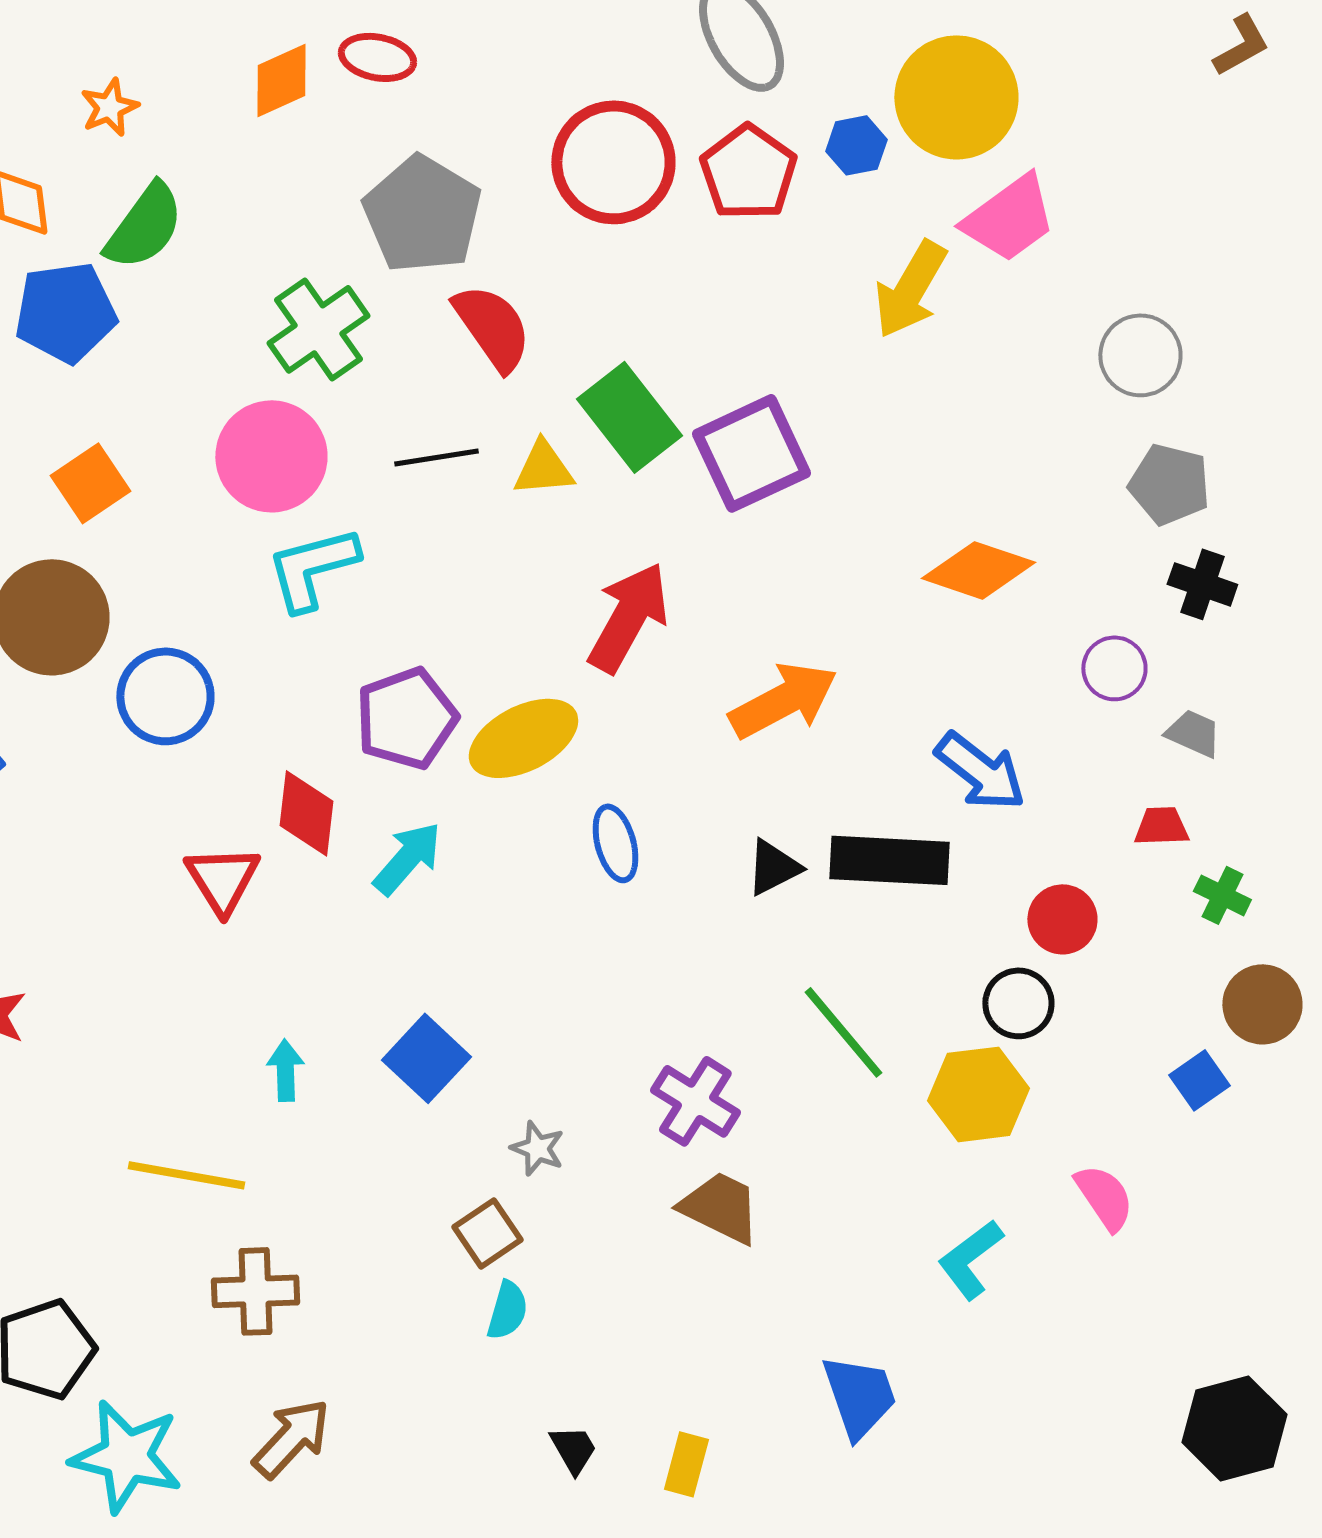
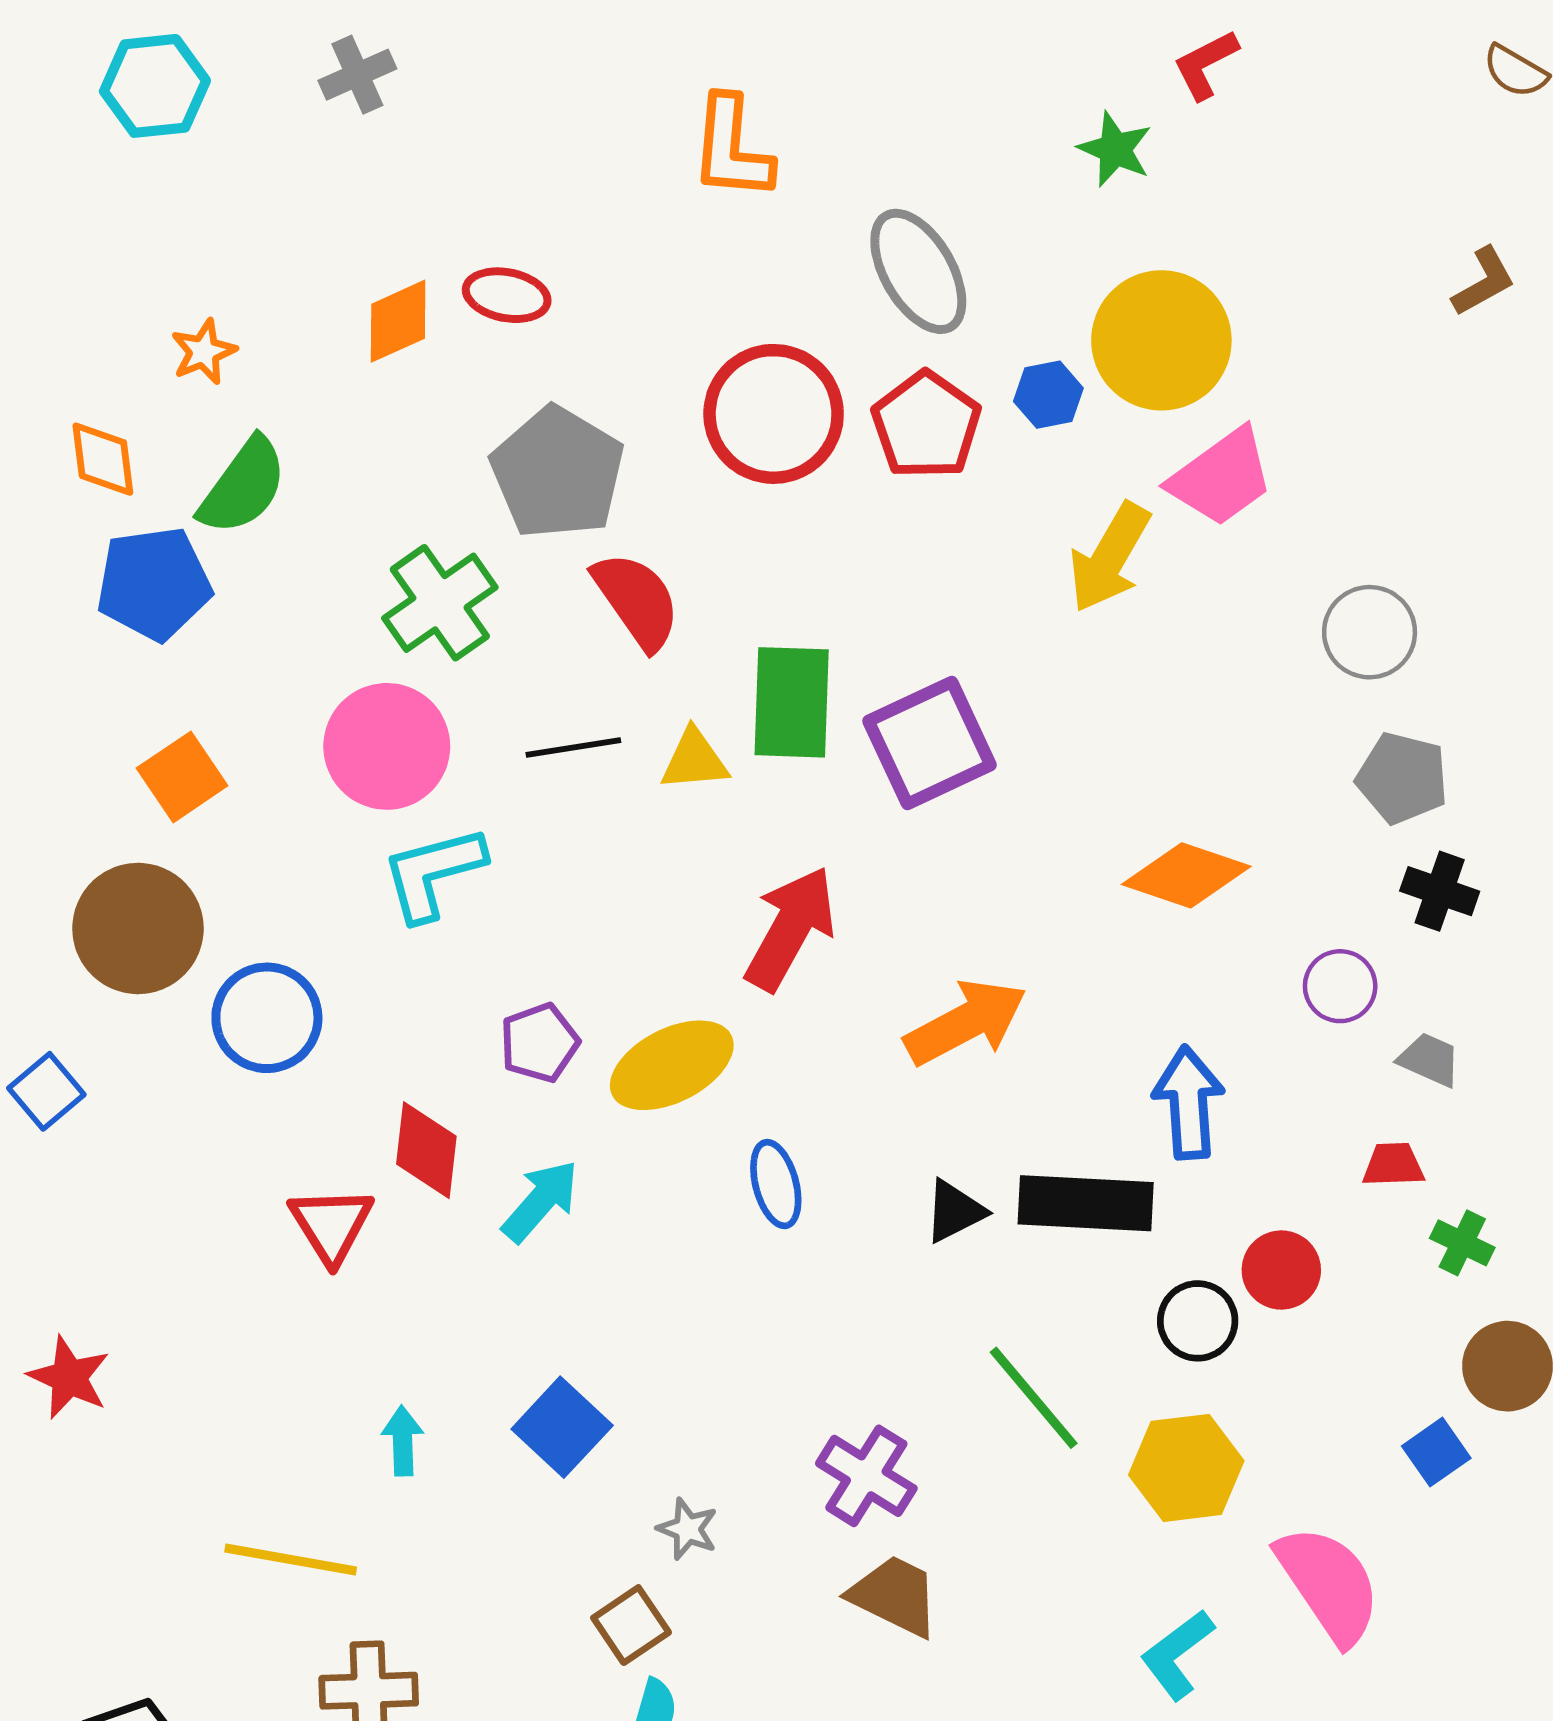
green rectangle: (629, 417) -> (792, 702), turned 40
purple pentagon: (406, 718) -> (539, 1043), size x0.7
blue arrow: (980, 771) -> (1189, 1103), turned -132
black circle: (1018, 1003) -> (1198, 1321), moved
pink semicircle: (1104, 1197) -> (1329, 1584), size x1.6

